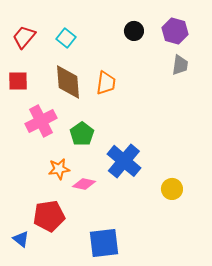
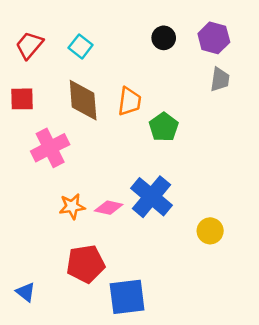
green pentagon: (82, 134) -> (164, 127), moved
pink diamond: (84, 184) -> (109, 208), moved
red pentagon: (49, 216) -> (86, 264), moved

